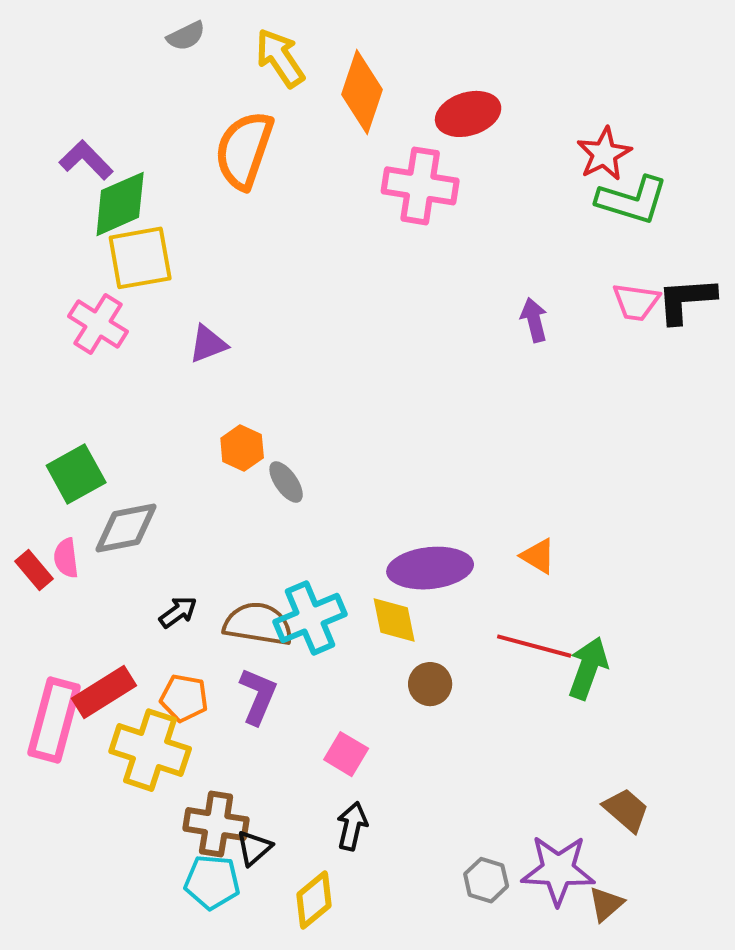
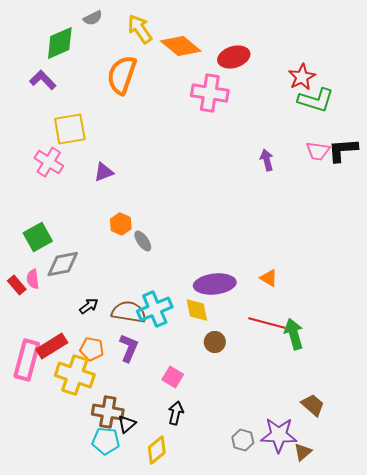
orange diamond: (362, 92) -> (181, 46), turned -69
green diamond: (120, 204) -> (60, 43), moved
green arrow: (588, 668) -> (294, 334), turned -36

